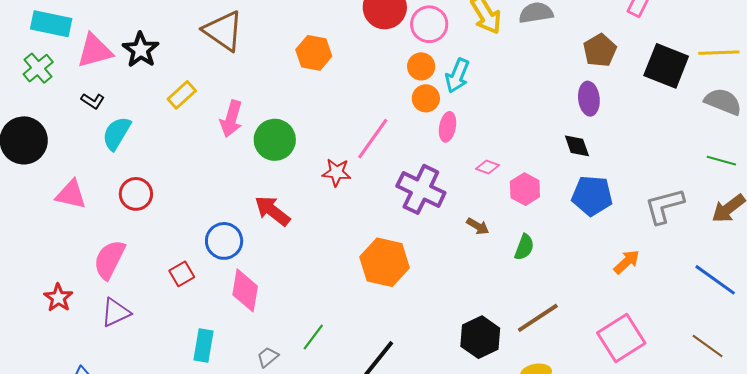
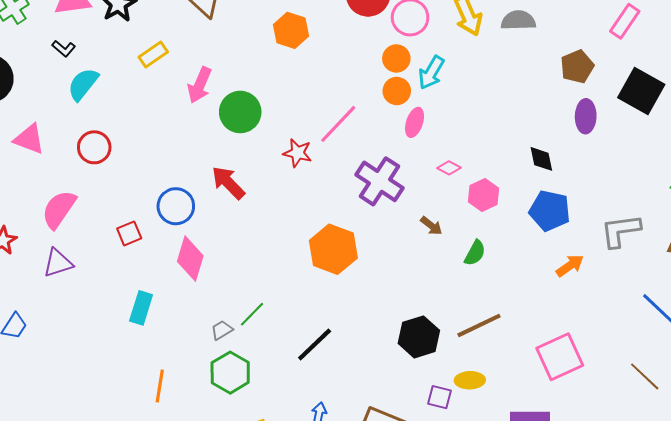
purple ellipse: (589, 99) -> (586, 116), moved
orange arrow: (627, 262) -> (570, 266), moved
gray trapezoid: (268, 357) -> (222, 330), moved

